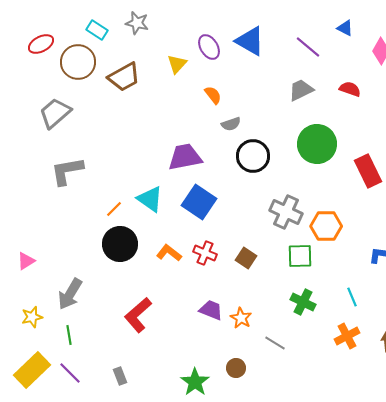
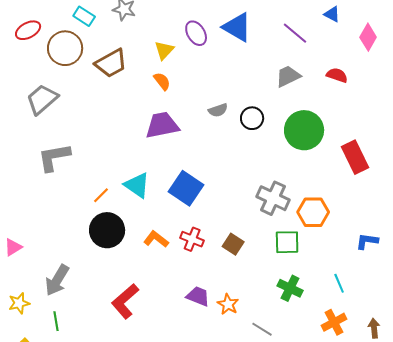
orange semicircle: (213, 95) -> (162, 81), moved
black circle: (253, 156) -> (252, 118), moved, size x0.7
purple trapezoid: (185, 157) -> (162, 125), moved

